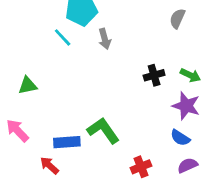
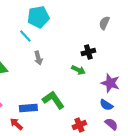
gray arrow: (105, 39) -> (38, 58), moved
black cross: (154, 75) -> (88, 52), moved
green arrow: (190, 75) -> (78, 70), moved
purple semicircle: (188, 165) -> (111, 124), turned 64

